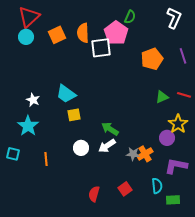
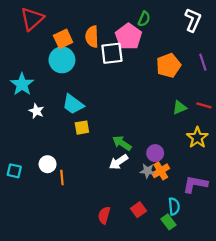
cyan circle: (26, 37) -> (62, 60), moved, size x1.5
cyan star: (28, 126) -> (22, 84), moved
purple circle: (167, 138) -> (155, 153), moved
white circle: (81, 148) -> (48, 164), moved
orange line: (46, 159) -> (62, 178), moved
green rectangle: (173, 200) -> (168, 222), moved, turned 56

